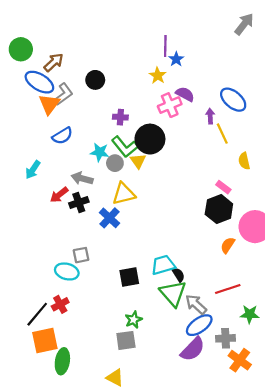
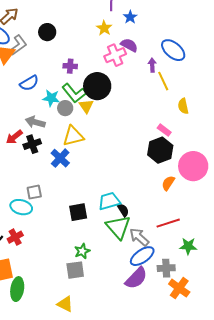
blue star: (176, 59) -> (130, 17), moved
blue semicircle: (62, 136) -> (29, 83), moved

